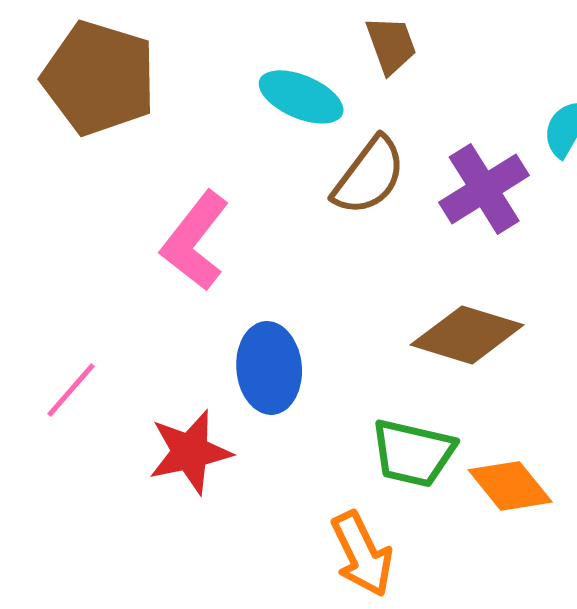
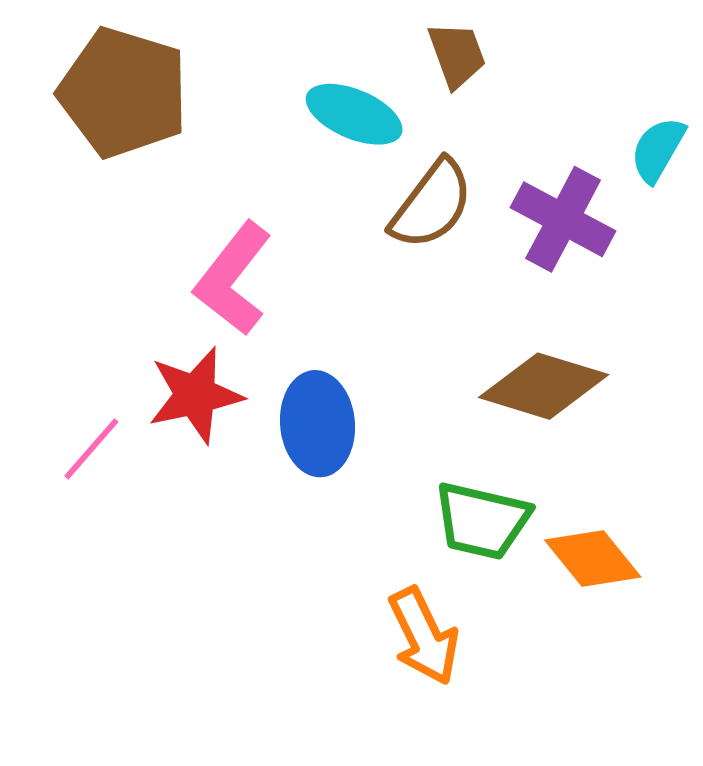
purple cross: (484, 189) -> (563, 219), turned -30
red star: (190, 452) -> (195, 395), moved

